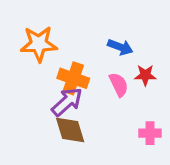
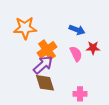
orange cross: (73, 78) -> (47, 50), turned 36
pink cross: (150, 133) -> (80, 94), moved

